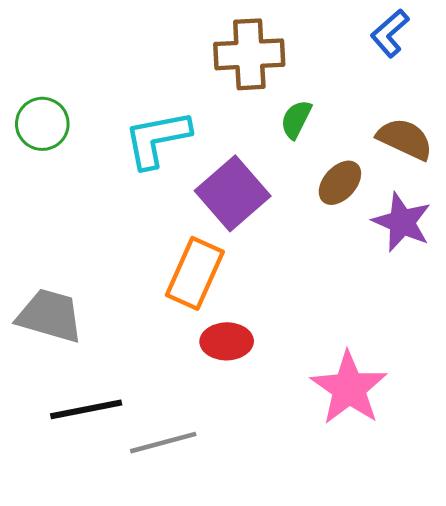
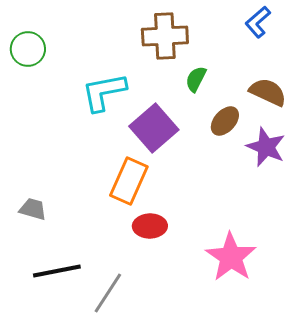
green circle: (42, 124) -> (28, 49), moved
gray trapezoid: (50, 316) -> (33, 209), size x0.6
gray line: (163, 443) -> (108, 293), turned -42

